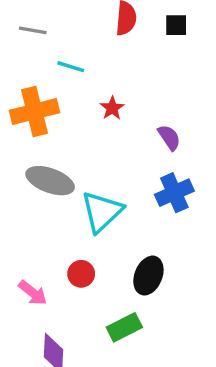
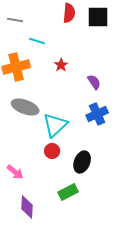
black square: (176, 25) -> (98, 17), size x1.6
red circle: (81, 274) -> (52, 151), moved

